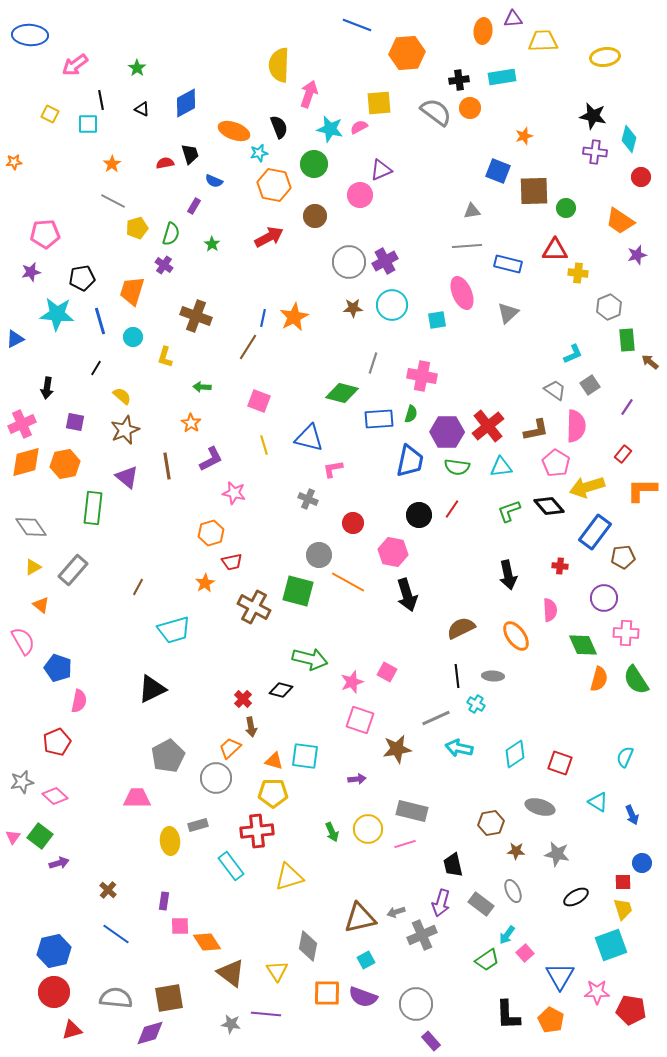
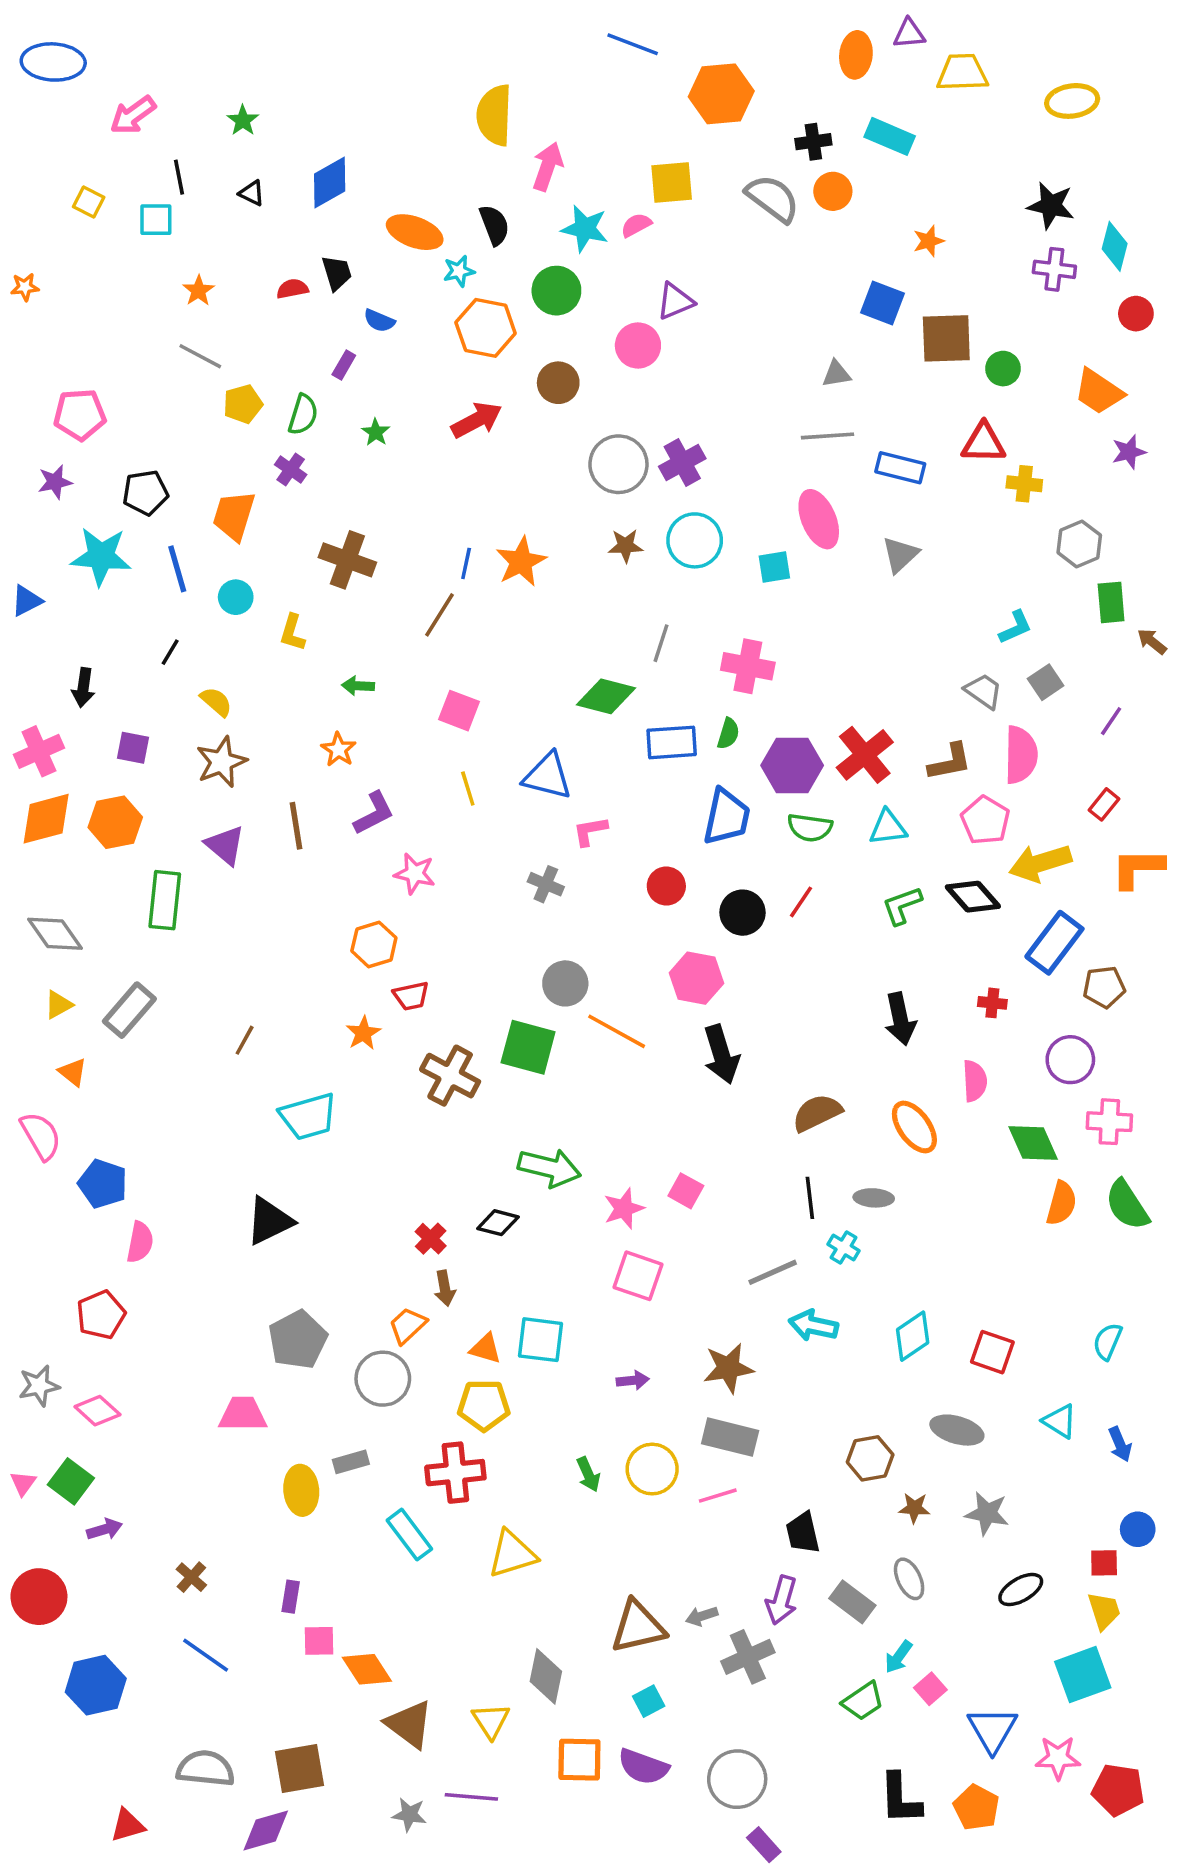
cyan rectangle: (502, 77) -> (890, 136), turned 32
red circle: (353, 523) -> (666, 886), moved
brown star: (397, 749) -> (728, 1368), moved
red circle: (54, 992) -> (39, 1597), moved

